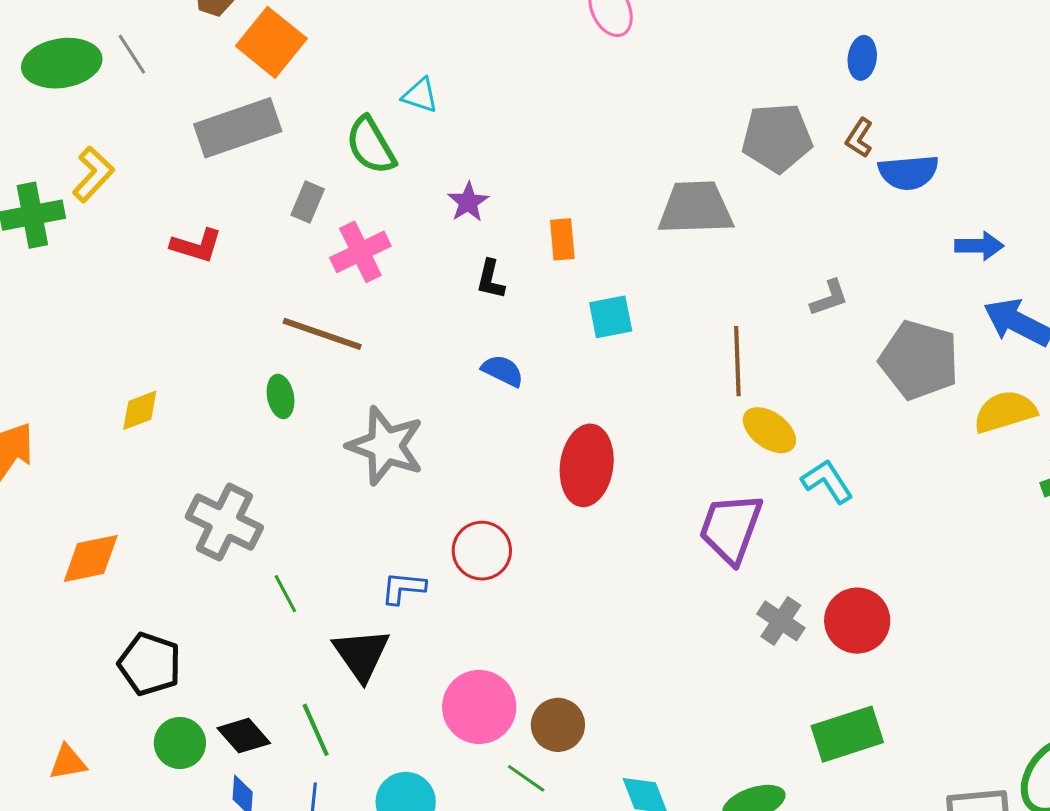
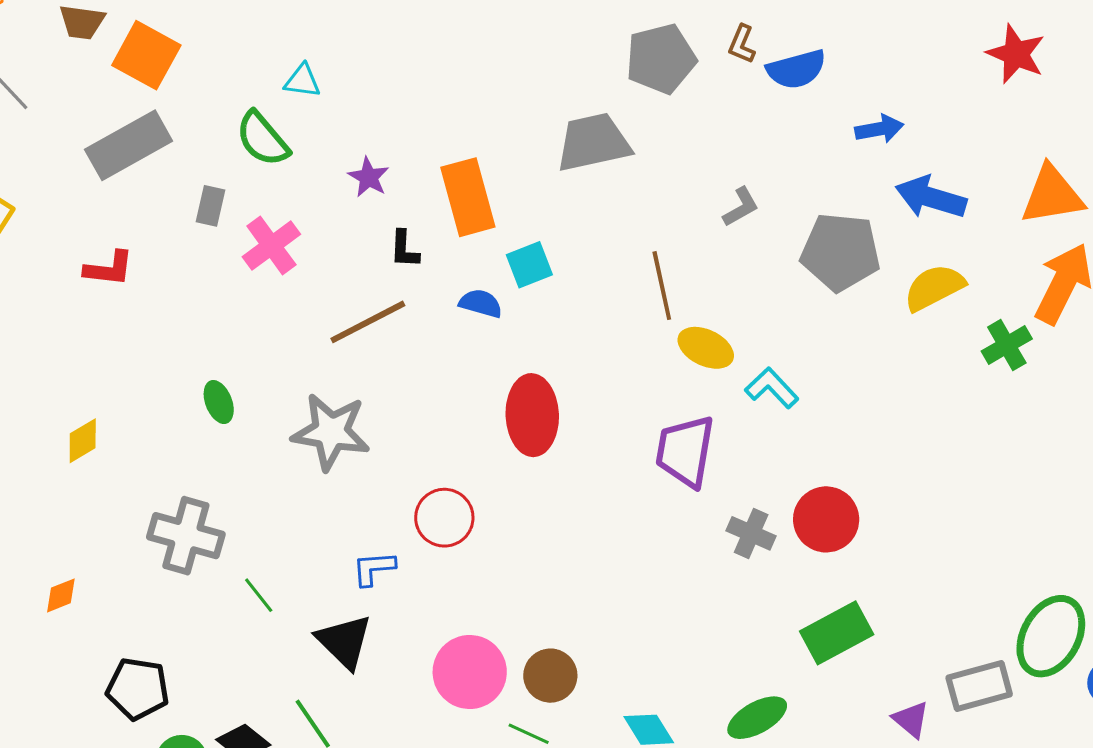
orange rectangle: (562, 239) -> (468, 197), size x1.8
brown line: (322, 334) -> (368, 322), moved, turned -36
blue semicircle: (503, 371) -> (481, 303), moved
orange diamond: (91, 559) -> (61, 595), size x0.6

